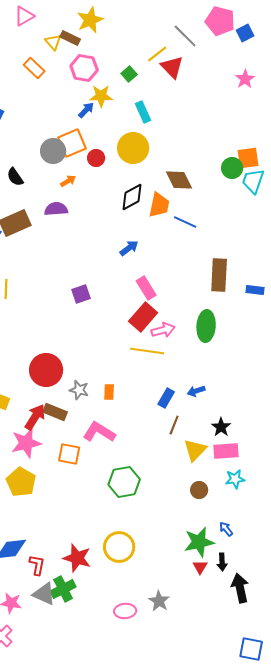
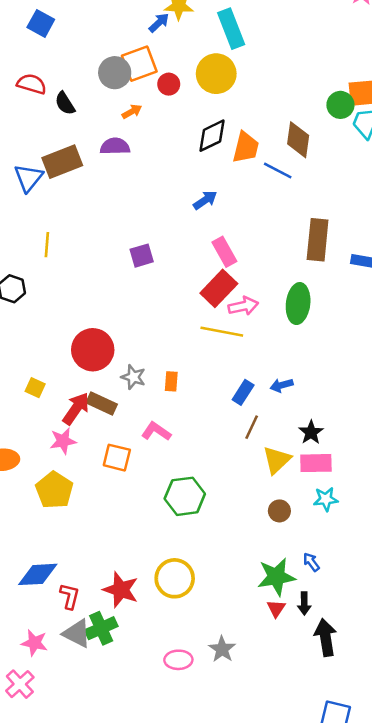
cyan rectangle: (143, 112) -> (231, 29), size x1.4
brown diamond: (179, 180) -> (298, 140), moved, turned 32
pink L-shape: (99, 432) -> (156, 431), size x0.7
pink star: (26, 443) -> (63, 441), size x0.7

